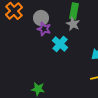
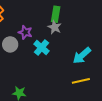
gray circle: (41, 18) -> (10, 44), moved

